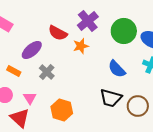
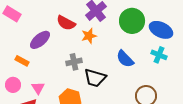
gray cross: (47, 72) -> (74, 62), moved, turned 35
black trapezoid: (111, 98) -> (95, 78), moved

